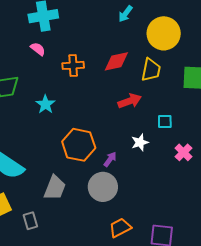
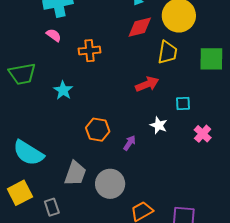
red diamond: (116, 61) -> (140, 27), moved
white star: (140, 142) -> (159, 125), turned -30
orange hexagon: (79, 145) -> (98, 130), size x0.7
gray circle: (103, 187) -> (110, 184), moved

